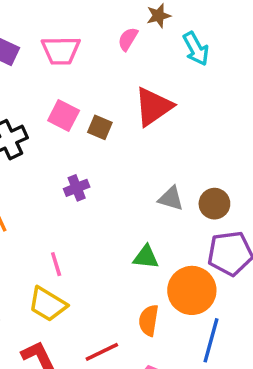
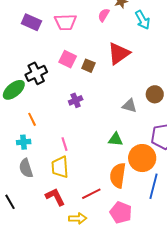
brown circle: (214, 204) -> (155, 94), moved
yellow trapezoid: (48, 304) -> (60, 167), turned 55
orange semicircle: (149, 320) -> (118, 175), size x1.4

